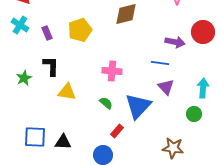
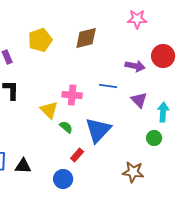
yellow pentagon: (80, 30) -> (40, 40), moved
blue line: (160, 63) -> (108, 86), moved
purple triangle: (166, 87) -> (139, 100), moved
yellow triangle: (67, 92) -> (49, 110), moved, turned 36

